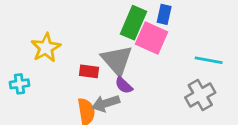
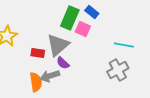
blue rectangle: (164, 14) -> (92, 12), turned -64
pink square: (152, 38) -> (83, 29), size x0.7
gray triangle: (117, 60) -> (58, 45), turned 30

